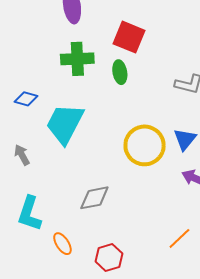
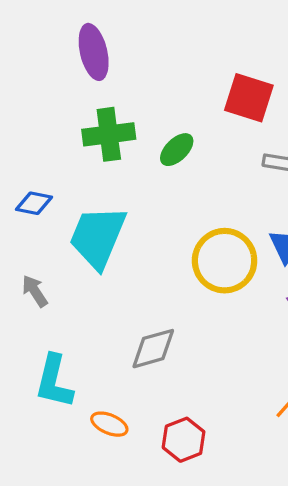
red square: (129, 37) -> (249, 98), moved
green ellipse: (120, 72) -> (177, 150), turned 60
orange ellipse: (62, 244) -> (109, 424), turned -30

